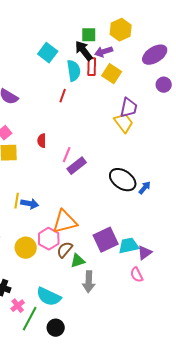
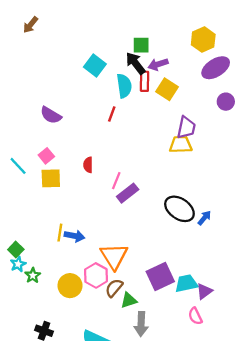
yellow hexagon: (121, 30) -> (203, 40), moved
yellow trapezoid: (124, 123) -> (181, 145), turned -55
orange triangle: (65, 222) -> (114, 256), turned -48

